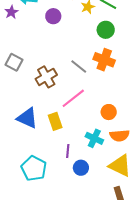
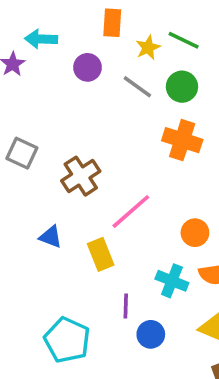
gray line: (79, 67) -> (137, 87), moved
blue triangle: (27, 118) -> (51, 237), moved, size x0.6

